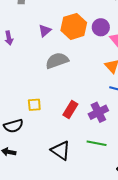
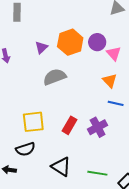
yellow square: (34, 105) -> (33, 122), size x1.6
black semicircle: (13, 126) -> (25, 149), moved
green line: (97, 143) -> (97, 173), moved

